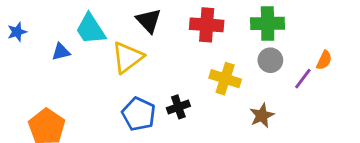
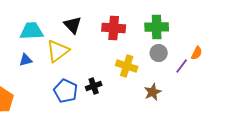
cyan trapezoid: (91, 29) -> (32, 31), turned 120
blue triangle: (61, 52) -> (26, 60), moved

